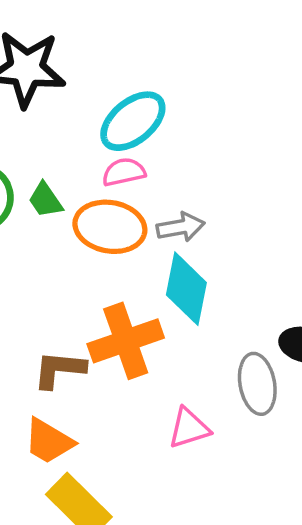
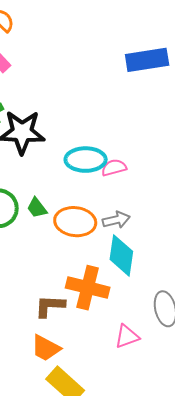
cyan ellipse: (133, 121) -> (86, 160), turned 42
pink semicircle: (124, 172) -> (114, 168), moved
orange cross: (126, 341) -> (88, 288), turned 36

